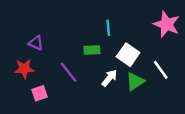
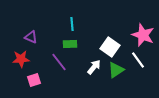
pink star: (167, 24) -> (143, 35), moved
cyan line: (108, 28) -> (72, 24), moved
green rectangle: (92, 50) -> (70, 44), moved

